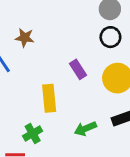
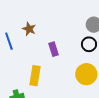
purple rectangle: (78, 69) -> (53, 49), moved

